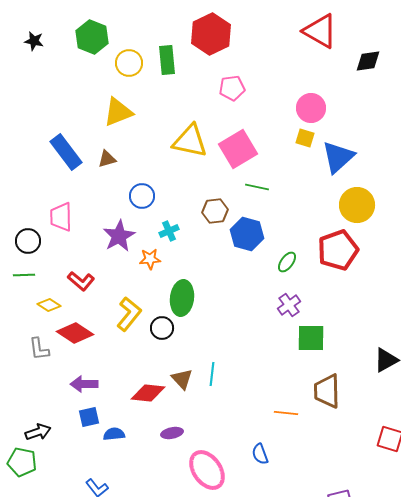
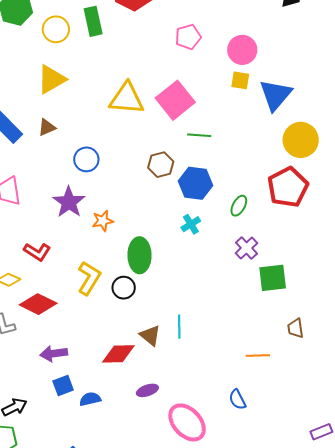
pink pentagon: (232, 88) -> (188, 37), moved
cyan cross: (169, 231) -> (191, 224), moved
brown trapezoid: (327, 391) -> (296, 328), size x0.6

